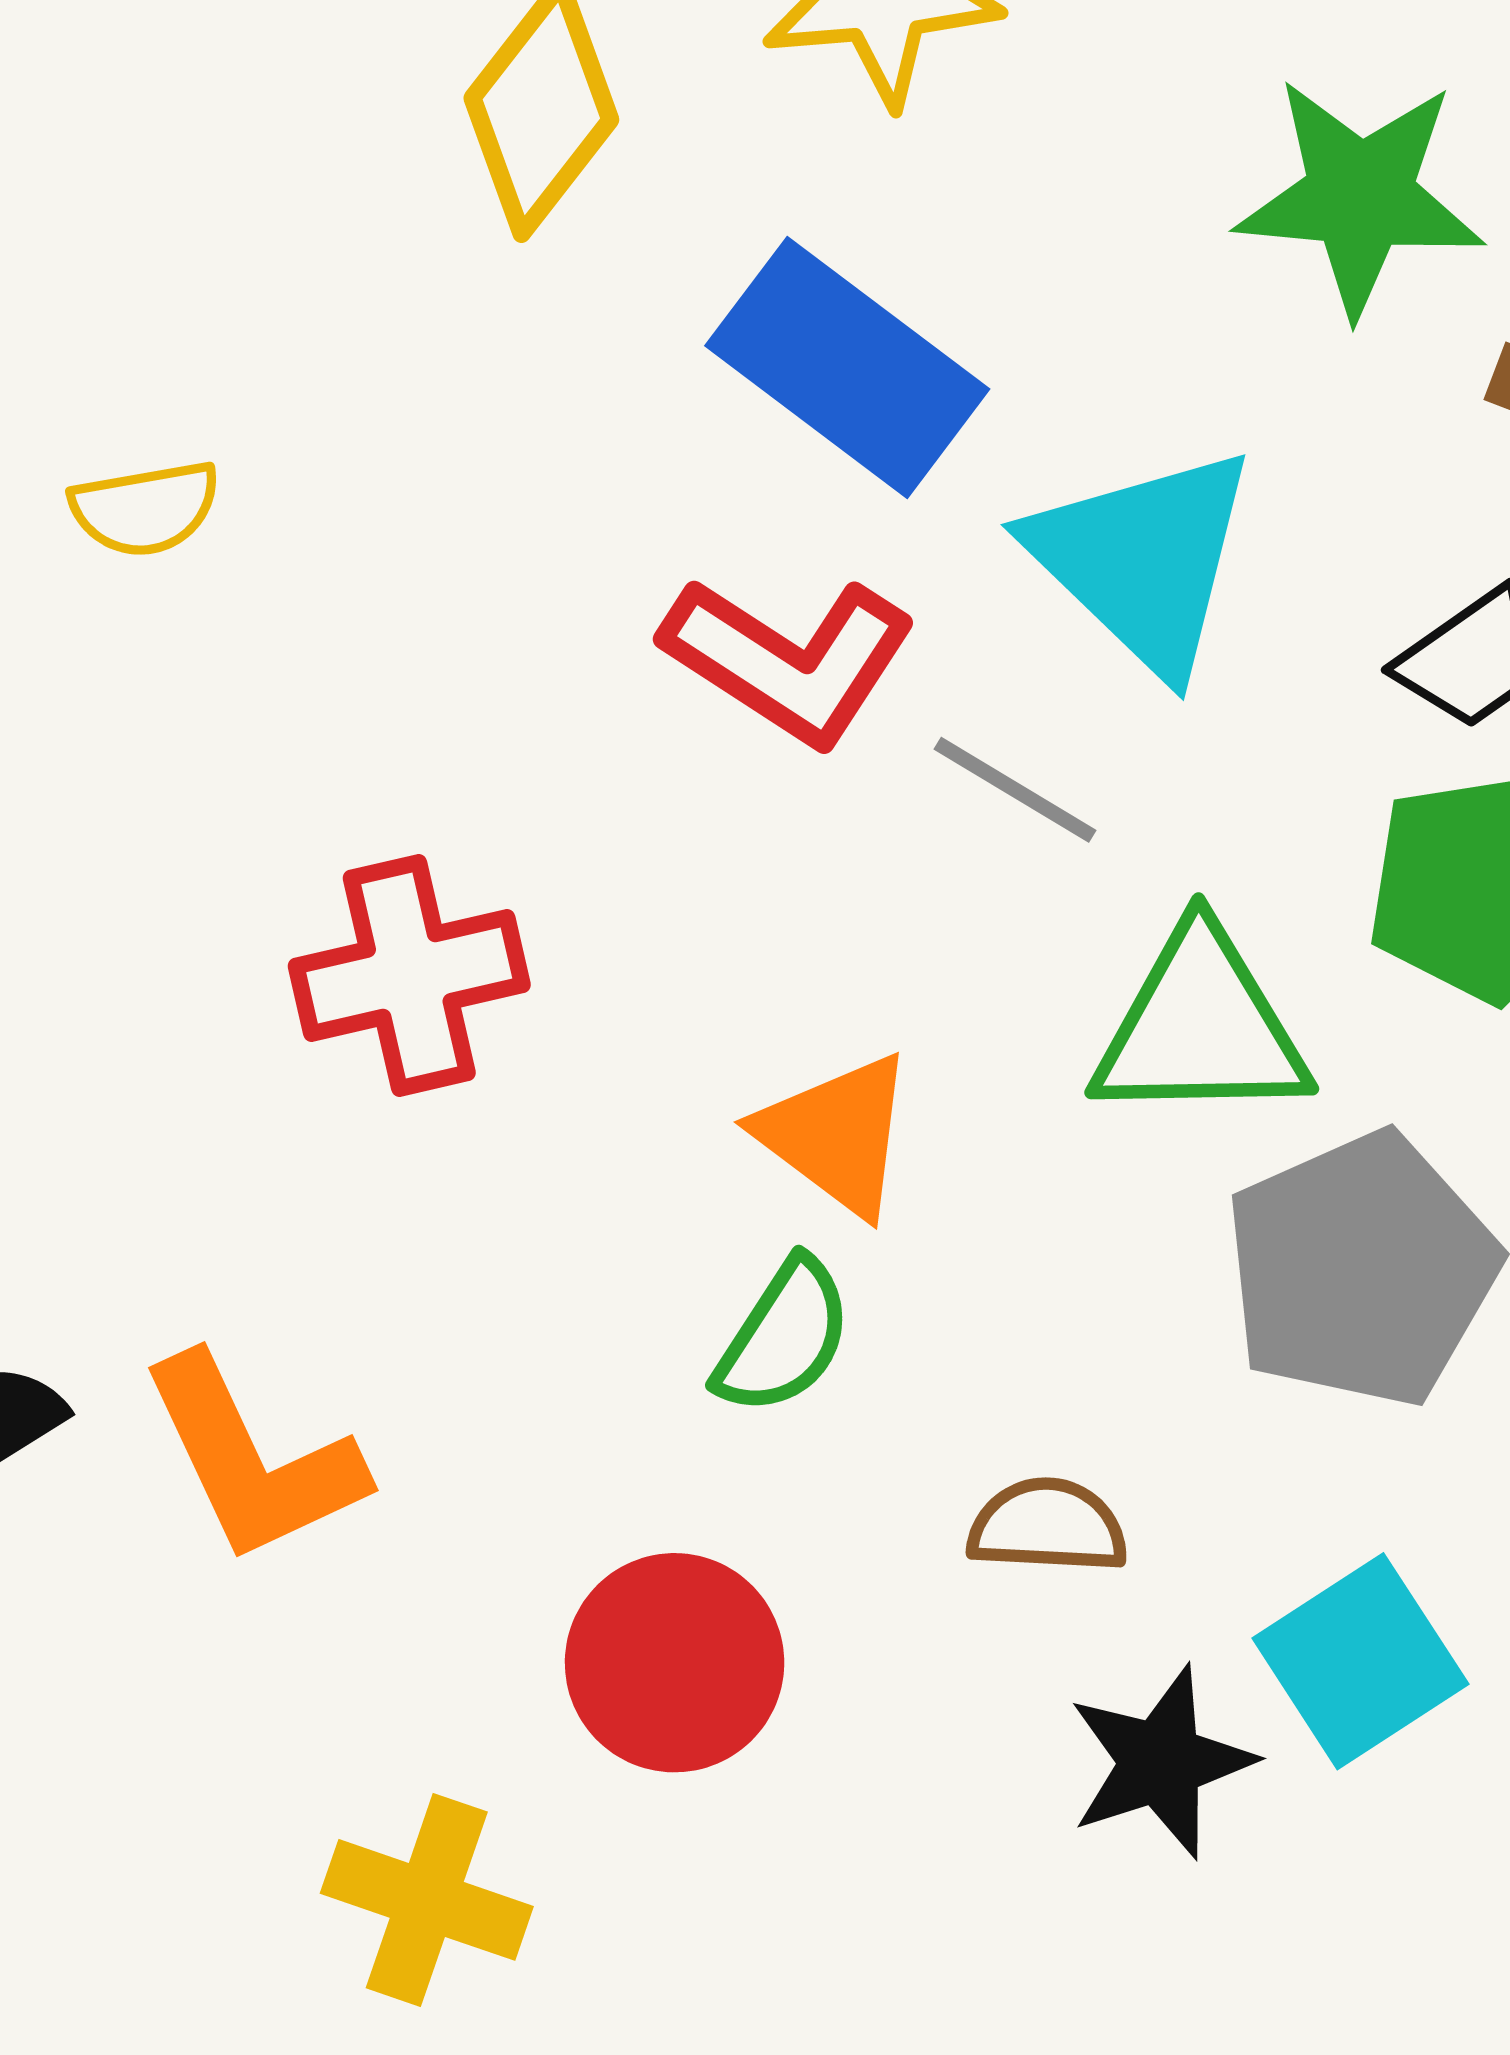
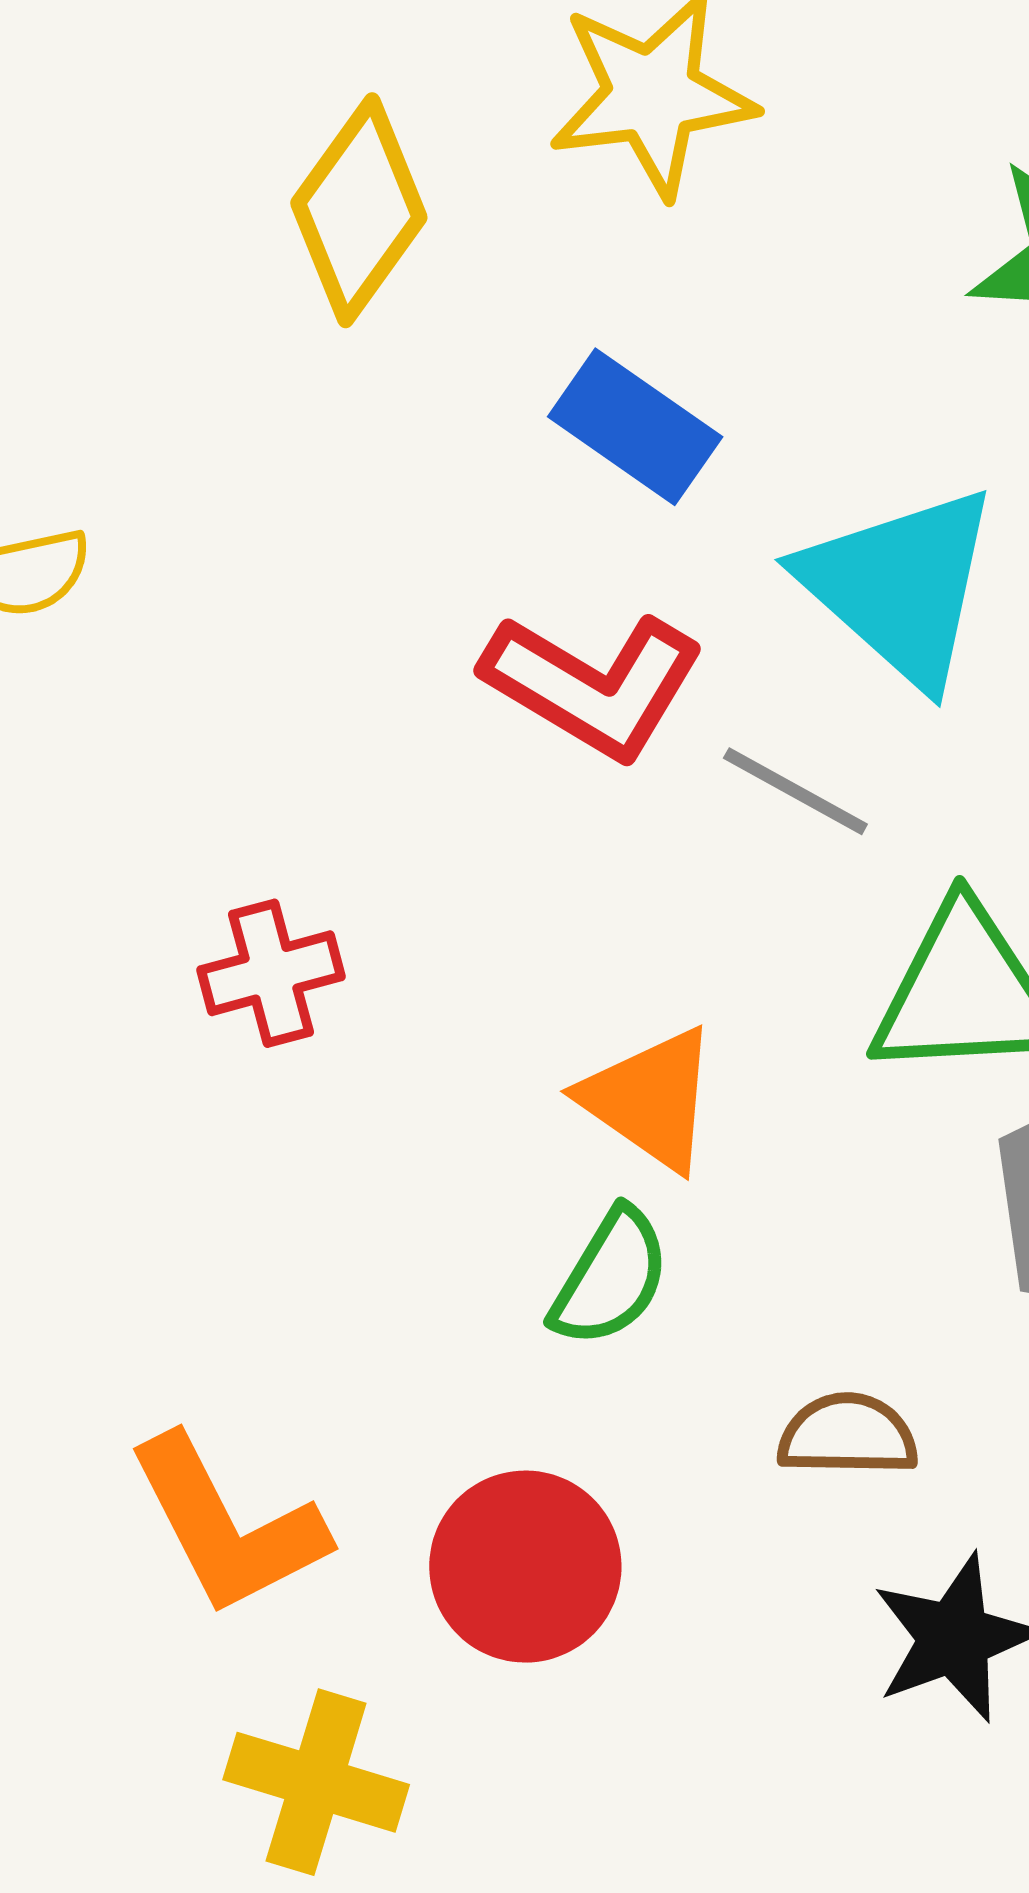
blue rectangle: (847, 367) -> (635, 427), size x0.7
red cross: (409, 975) -> (271, 973), size x0.7
orange L-shape: (252, 1459) -> (227, 1526), moved

